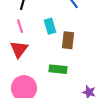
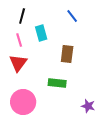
cyan rectangle: (50, 26) -> (41, 33), moved

